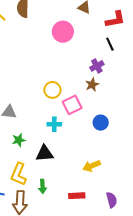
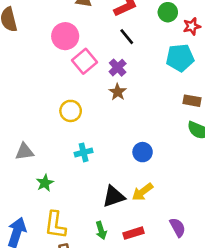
pink square: (72, 105) -> (85, 61), moved
blue circle: (101, 123) -> (143, 152), moved
black triangle: (45, 153) -> (114, 196), moved
green arrow: (43, 186) -> (101, 230), moved

